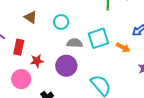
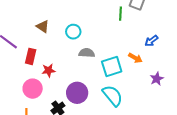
cyan square: (98, 38) -> (112, 66), moved
purple circle: (66, 66) -> (77, 93), moved

